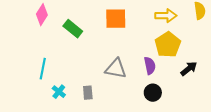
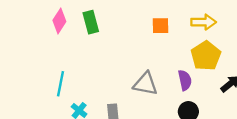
orange square: (116, 19) -> (160, 26), moved, size x0.7
green rectangle: (73, 29) -> (91, 22), moved, turned 36

